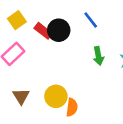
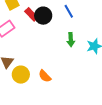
yellow circle: (56, 96) -> (21, 75), moved
orange semicircle: (72, 107) -> (45, 76), turned 120

